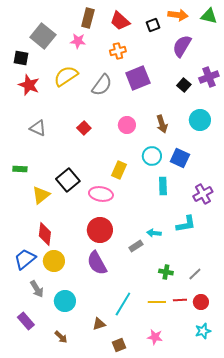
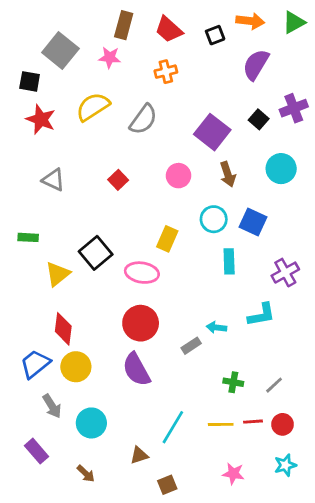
green triangle: (209, 16) -> (294, 22), turned -42
purple square: (138, 78) -> (212, 132), moved, turned -30
pink star: (155, 337) -> (233, 474), moved

